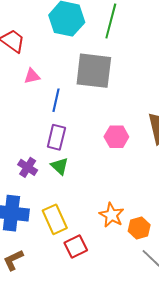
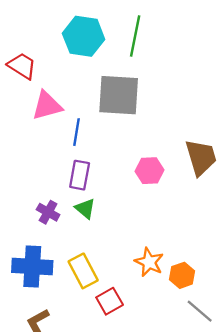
pink triangle: (32, 76) -> (47, 106), size x1.6

